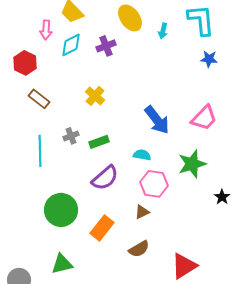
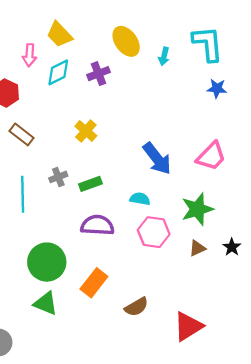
purple semicircle: (105, 178) -> (97, 225), turned -136
brown triangle: (142, 212) -> (197, 248), moved
green triangle: (62, 264) -> (46, 303), moved, turned 35

